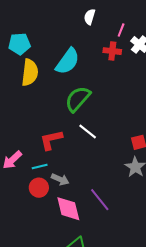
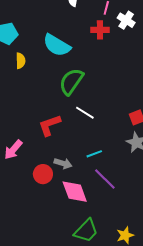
cyan semicircle: (68, 61) -> (57, 45), turned 92
yellow semicircle: (30, 72) -> (21, 61), size x0.6
cyan line: (40, 167) -> (94, 154), moved

